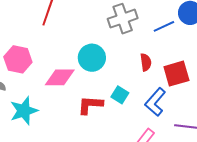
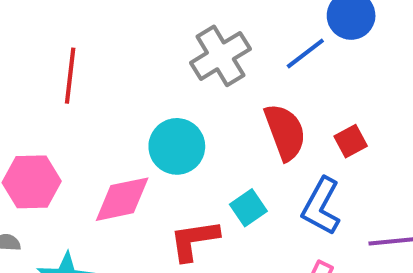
red semicircle: (146, 62) -> (285, 132), size x1.6
red square: (176, 74) -> (351, 141), size x0.6
cyan square: (120, 95) -> (248, 208), turned 36

